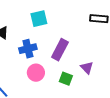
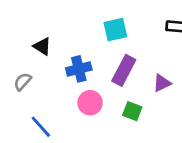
cyan square: (39, 19) -> (115, 30), moved
purple triangle: (87, 68) -> (162, 83), moved, turned 48

